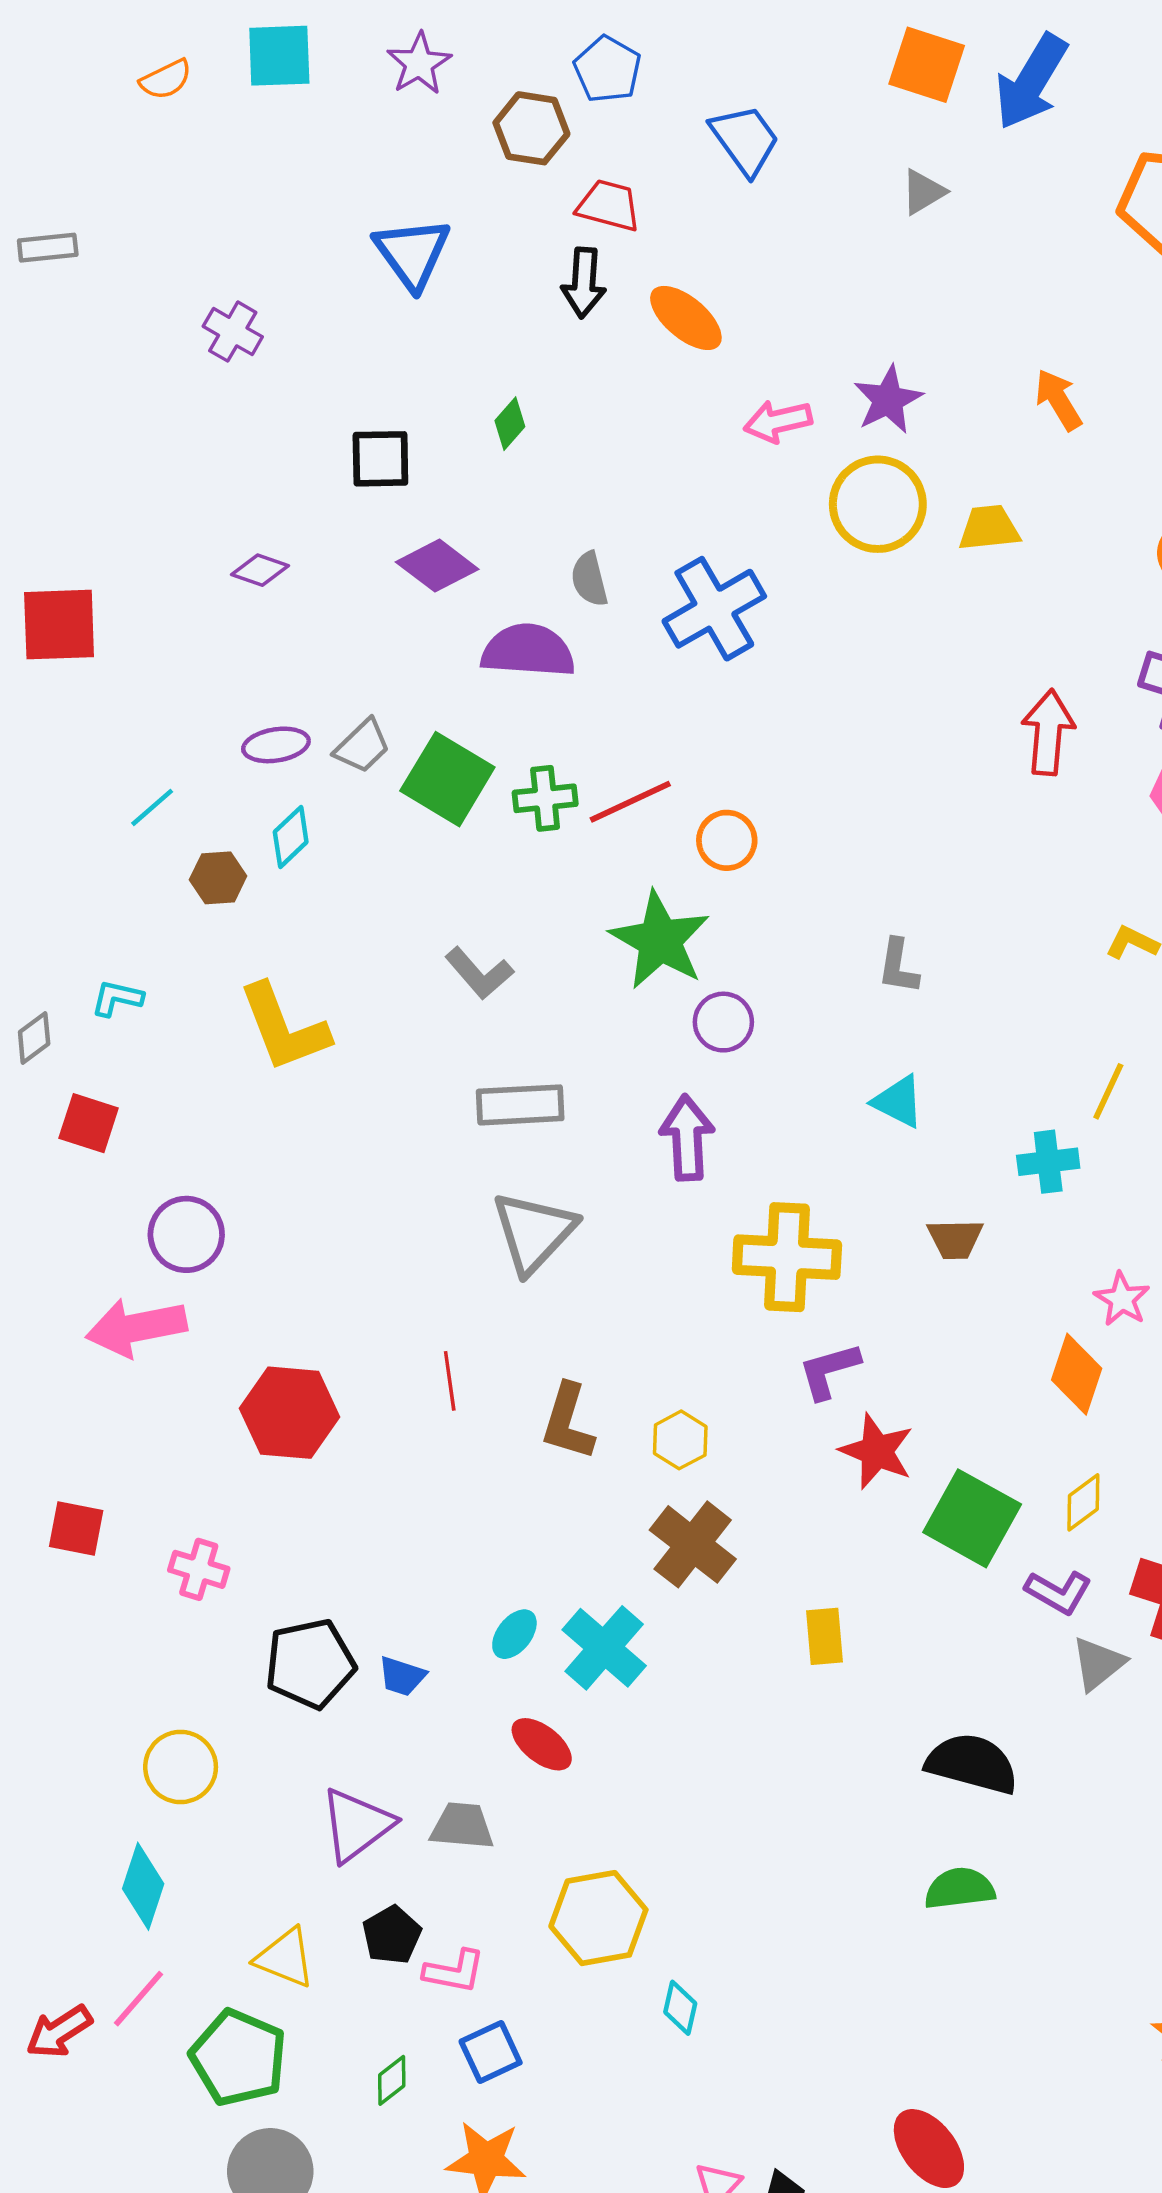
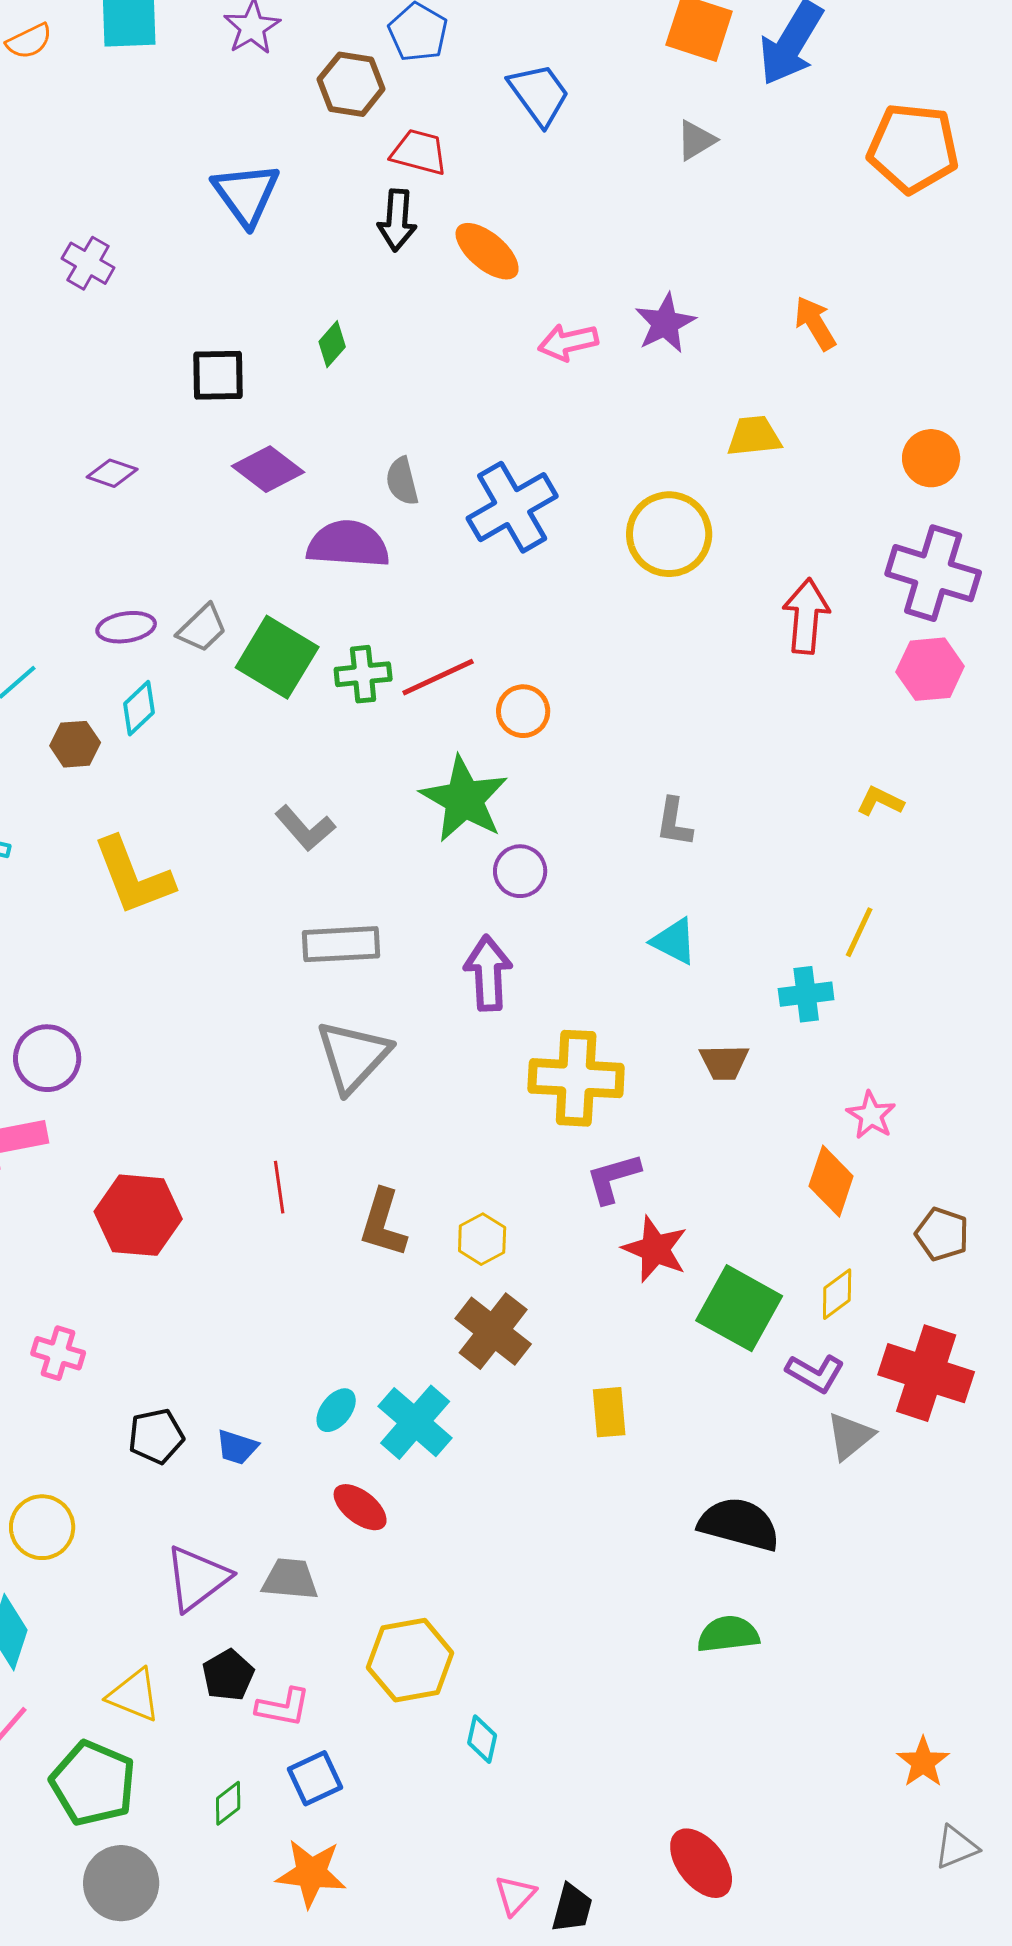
yellow circle: (878, 504) -> (669, 534), moved
black pentagon: (310, 1664) -> (156, 1436), size x0.7

